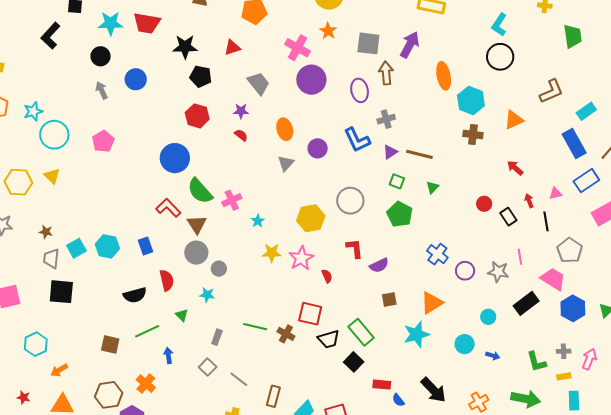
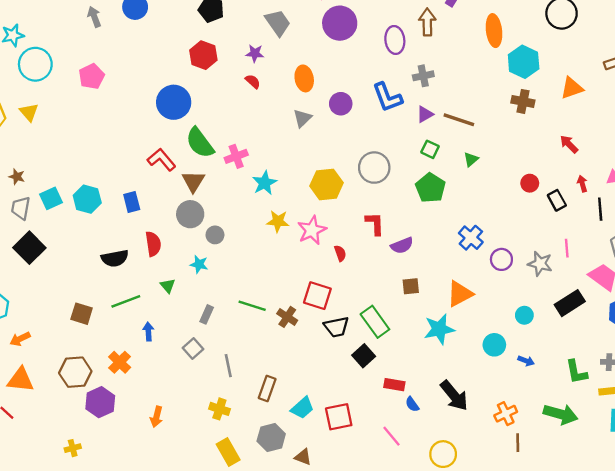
cyan star: (258, 221) -> (265, 183), size x1.5
black square: (61, 292) -> (29, 248), turned 36
gray line: (239, 379) -> (228, 366), turned 36

